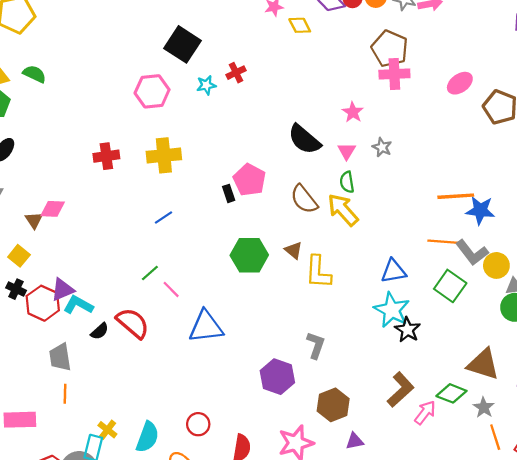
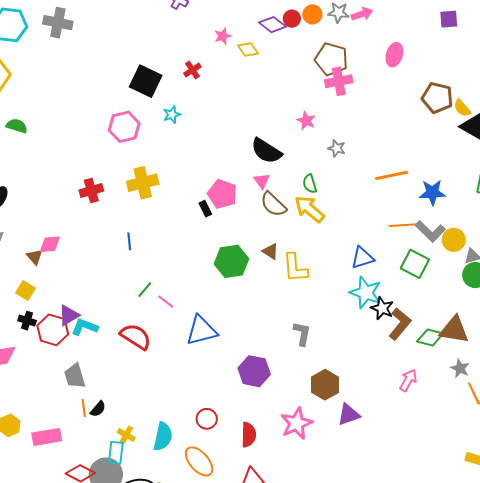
red cross: (236, 73) -> (192, 70), moved
pink ellipse: (460, 83) -> (394, 55), moved, turned -30
pink triangle: (347, 151) -> (262, 181), moved
orange line: (456, 196) -> (391, 175), moved
blue line: (164, 217) -> (129, 241), moved, turned -54
black semicircle: (100, 331) -> (98, 409), moved
purple hexagon: (277, 377) -> (254, 371), moved
brown L-shape: (400, 390) -> (400, 324), moved
green diamond: (451, 393) -> (430, 337), moved
purple triangle: (355, 441) -> (349, 415), size x1.4

